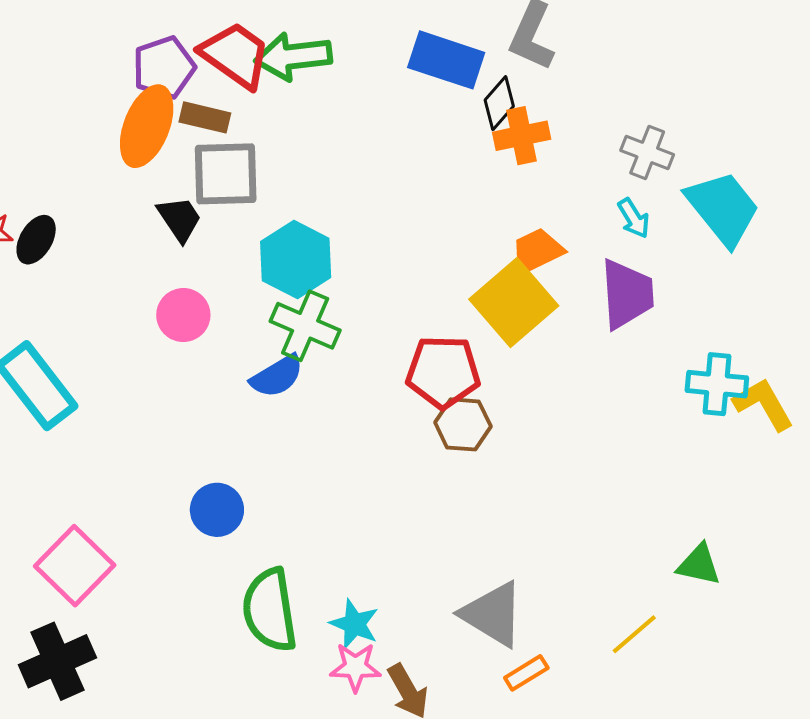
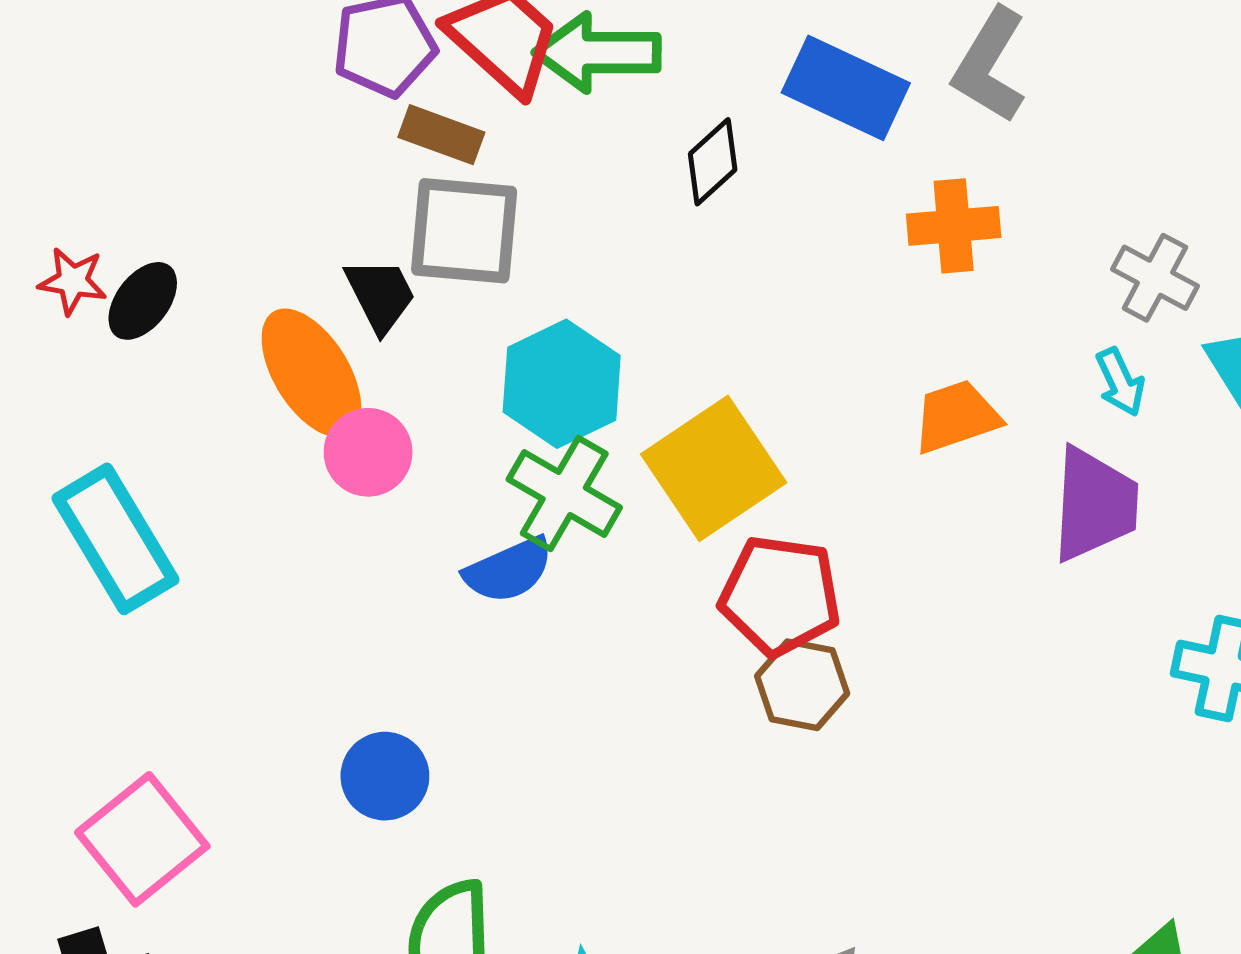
black diamond: (499, 103) -> (713, 162), moved
orange ellipse: (147, 126) -> (311, 373), moved, turned -60
yellow square: (514, 303) -> (714, 468), moved

